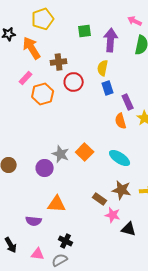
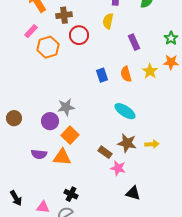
blue rectangle: (108, 88) -> (102, 75), moved
purple rectangle: (128, 102) -> (134, 42), moved
orange square: (85, 152) -> (70, 135), moved
gray star: (61, 154) -> (66, 107), turned -30
purple semicircle: (34, 221) -> (39, 154), moved
black triangle: (129, 229) -> (133, 193), moved

